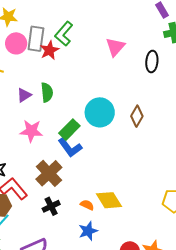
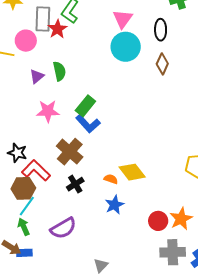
pink circle: (16, 43) -> (26, 41), moved
cyan circle: (100, 112) -> (126, 47), moved
brown diamond: (137, 116) -> (162, 64), moved

